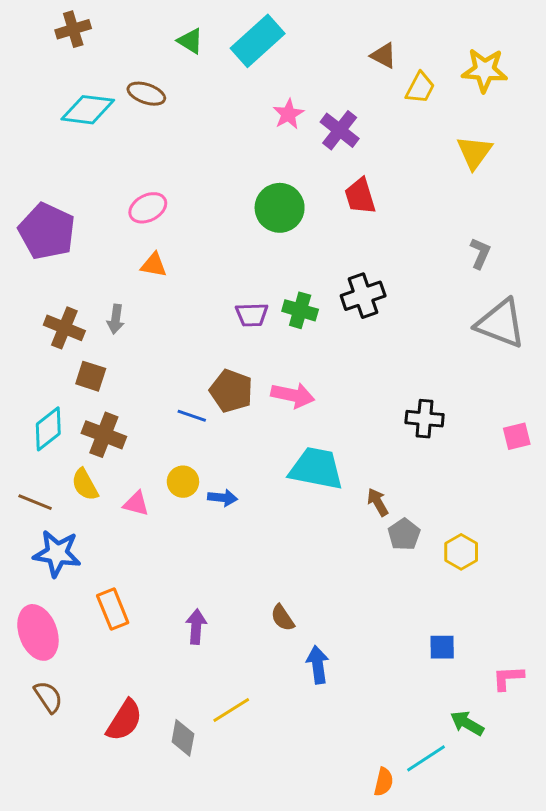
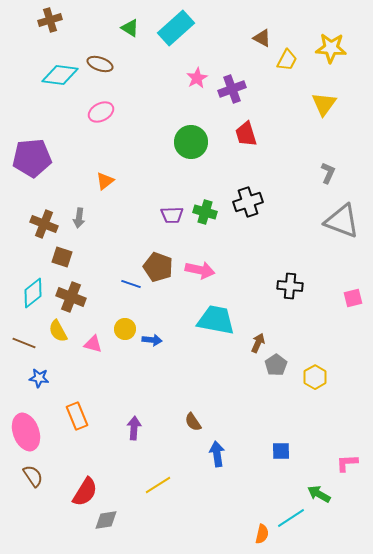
purple cross: (340, 130) -> (232, 89), turned 32
pink ellipse: (148, 208) -> (101, 112), moved
purple pentagon: (47, 231) -> (32, 158), turned -30
orange triangle: (154, 265) -> (105, 181), turned -48
brown arrow: (378, 502) -> (258, 343), turned 54
blue star: (57, 553) -> (39, 378), size x0.6
blue square: (442, 647) -> (281, 451), moved
gray diamond: (183, 738) -> (106, 520), moved, turned 70

